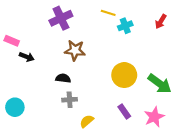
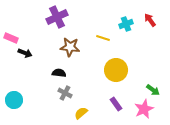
yellow line: (108, 13) -> (103, 38), moved
red arrow: (161, 21) -> (150, 20), turned 112
cyan cross: (125, 26) -> (126, 24), moved
green arrow: (160, 84) -> (153, 90), moved, size x0.6
gray cross: (70, 100) -> (65, 93), turned 32

